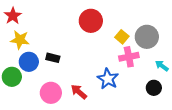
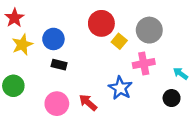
yellow square: (122, 37) -> (119, 41), moved
gray circle: (147, 37) -> (149, 30), moved
yellow star: (20, 40) -> (22, 45), turned -30
blue circle: (29, 62) -> (53, 39), moved

